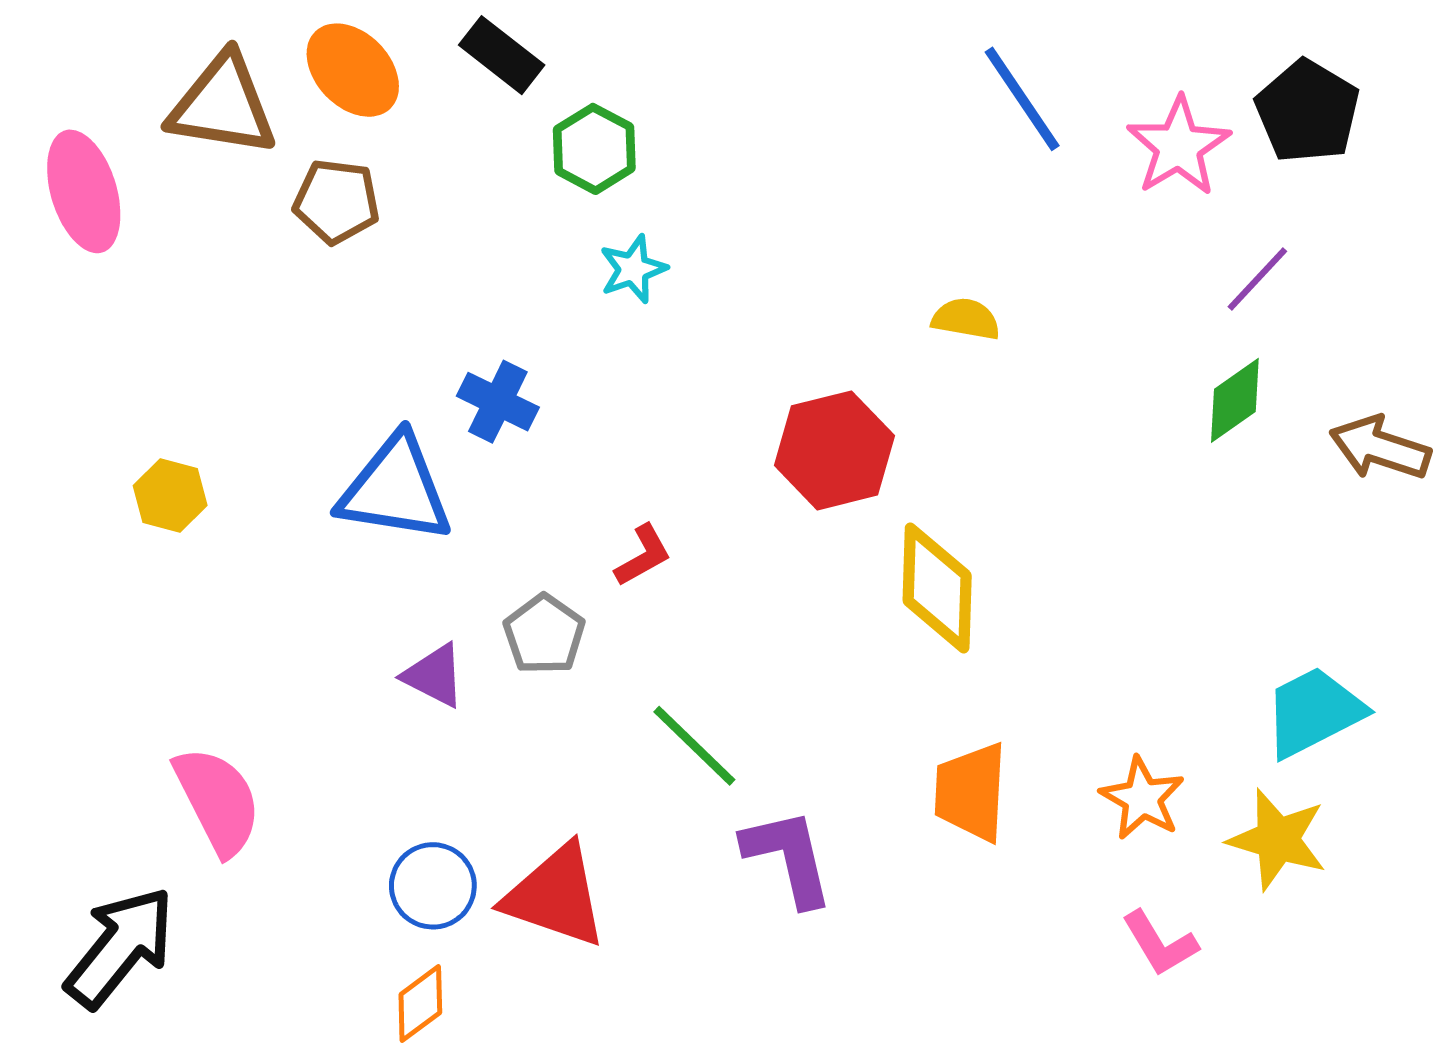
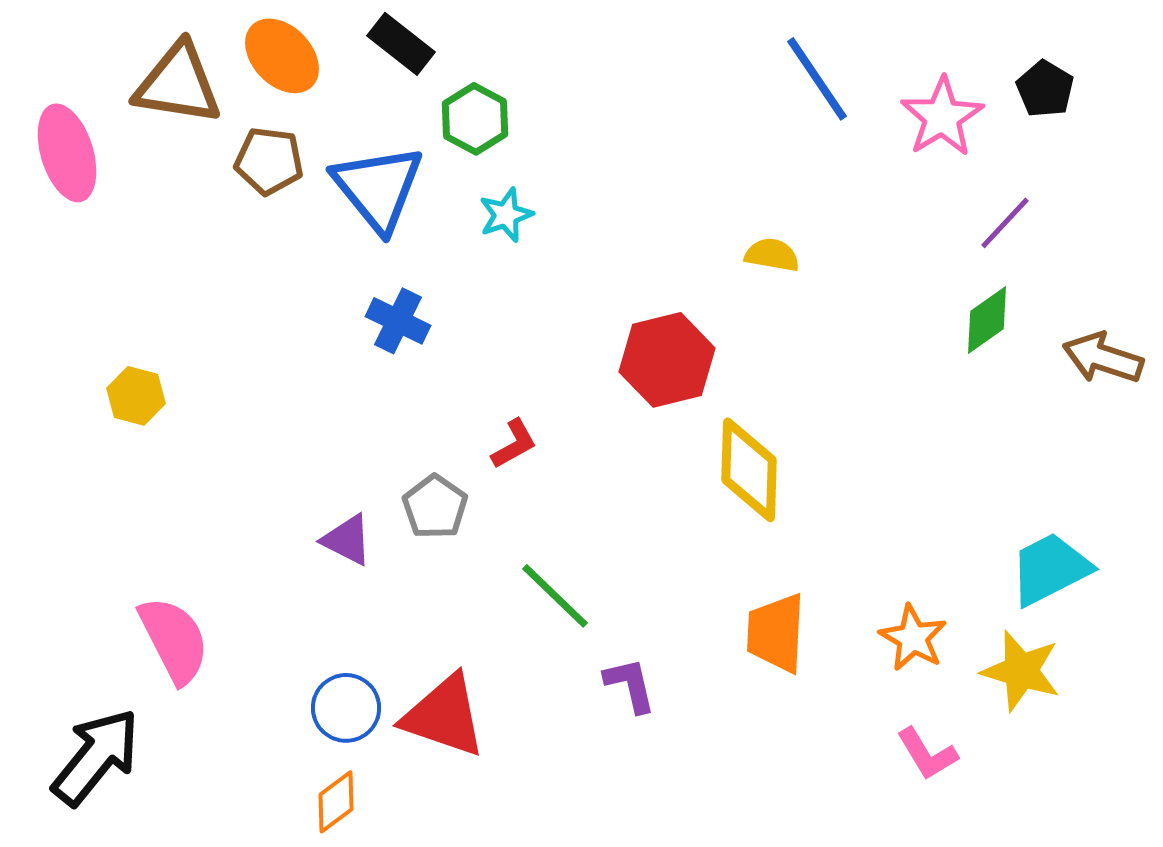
black pentagon: (1307, 111) -> (1045, 89), size x0.7
blue triangle: (395, 489) -> (378, 188), moved, turned 42
purple L-shape: (788, 857) -> (630, 685), size x0.7

